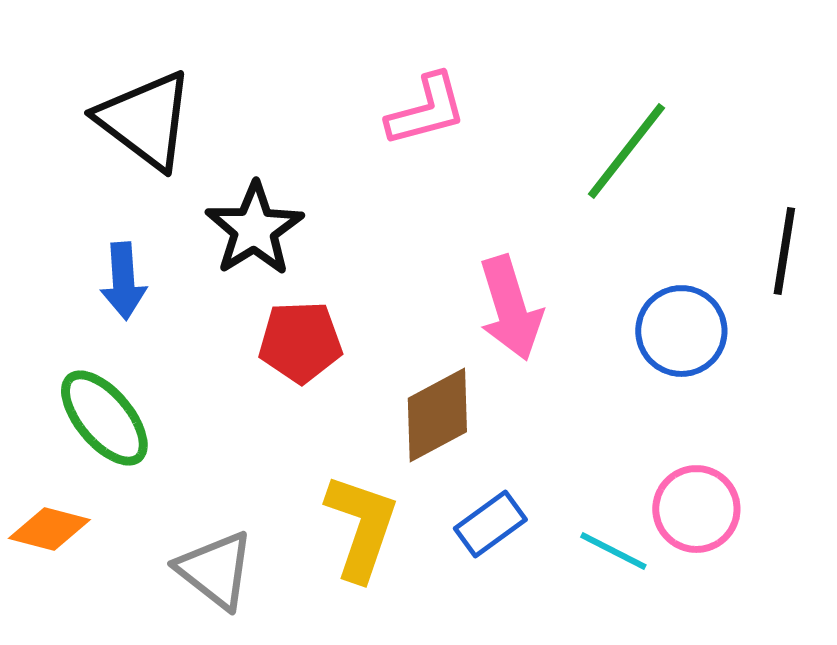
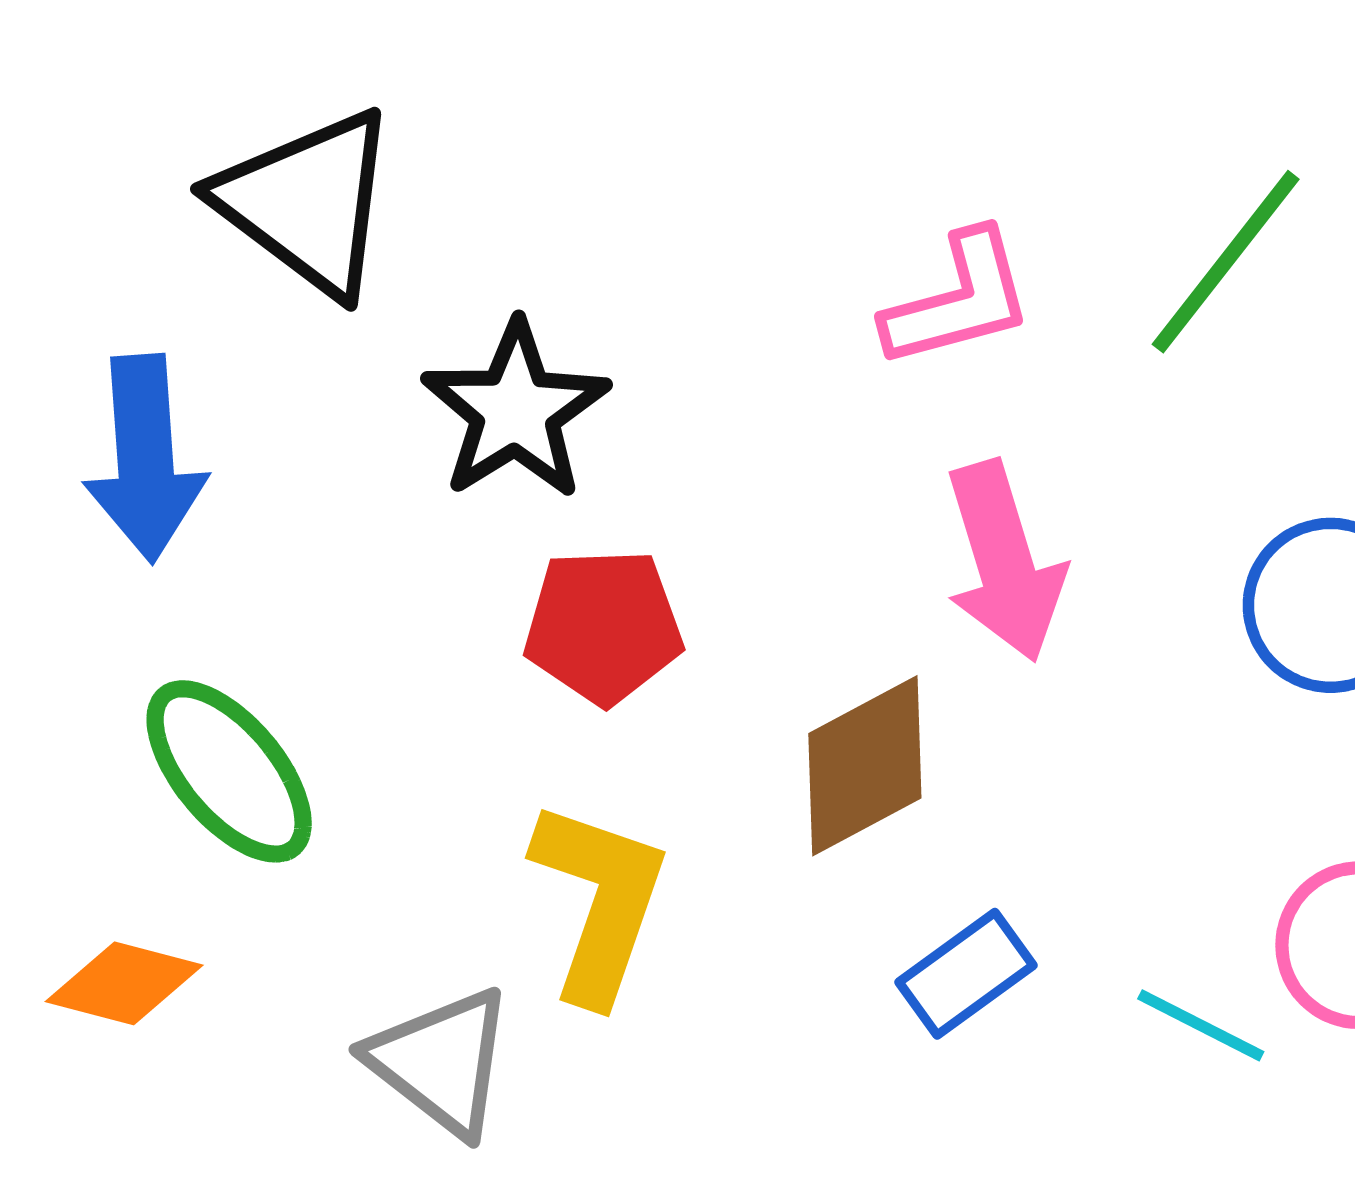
pink L-shape: (426, 110) -> (958, 300), moved
blue arrow: (123, 281) -> (145, 458), moved, size x1.4
yellow L-shape: (361, 527) -> (599, 901), moved

